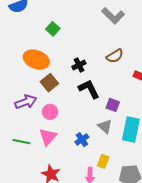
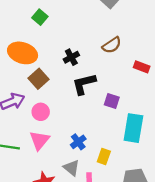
black L-shape: (89, 89) -> (84, 84), turned -75
gray triangle: (105, 126) -> (71, 168), moved
yellow rectangle: (103, 161) -> (104, 157), moved

